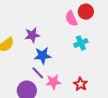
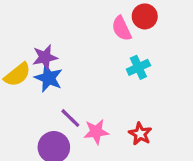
purple star: (32, 35) -> (45, 57), moved
blue star: (43, 55) -> (49, 78), moved, turned 30

